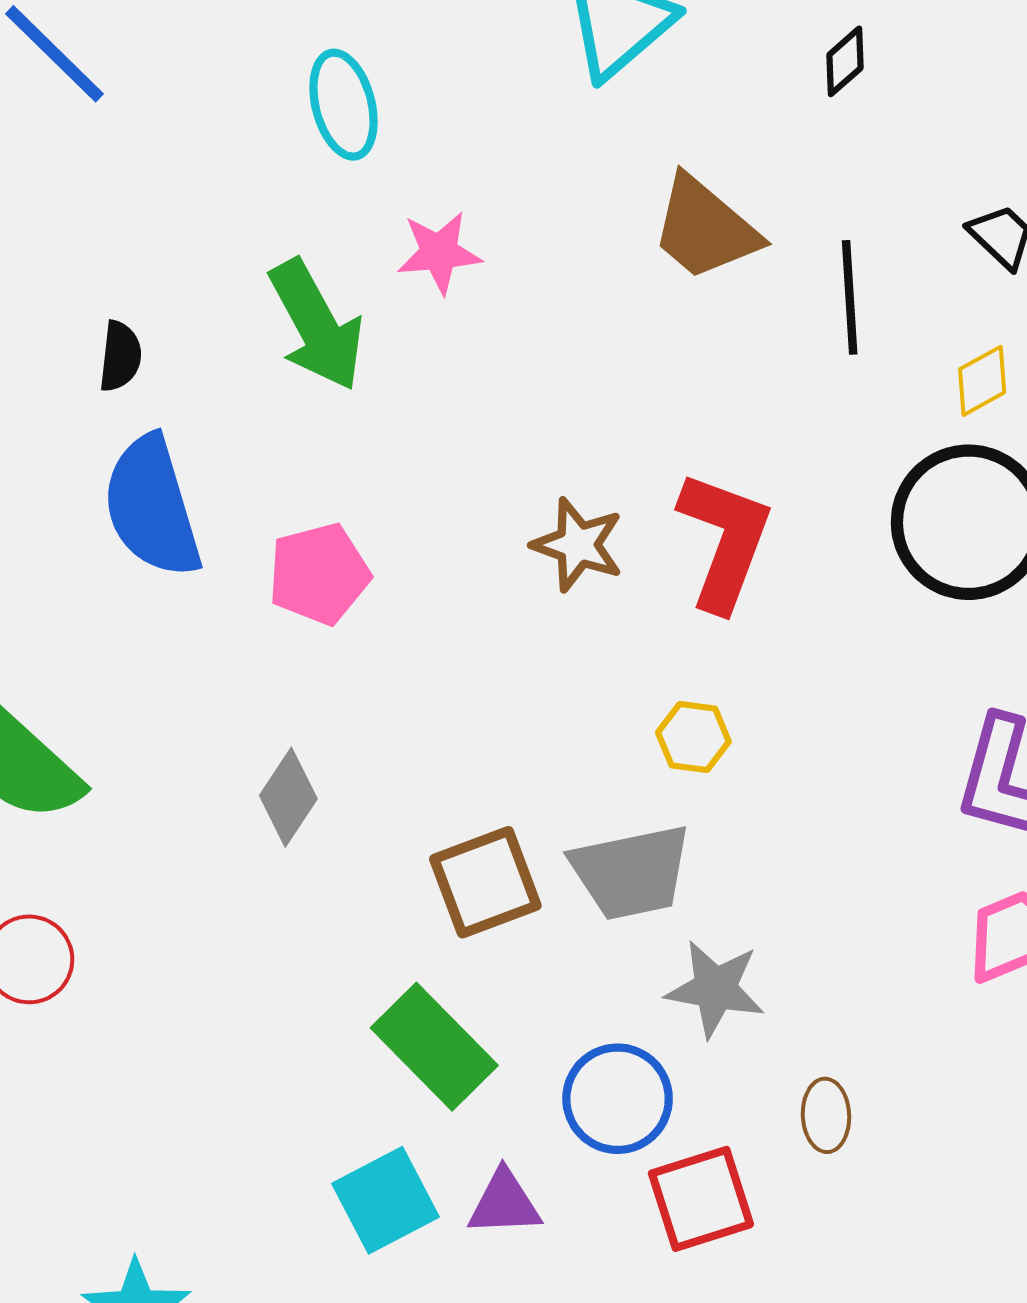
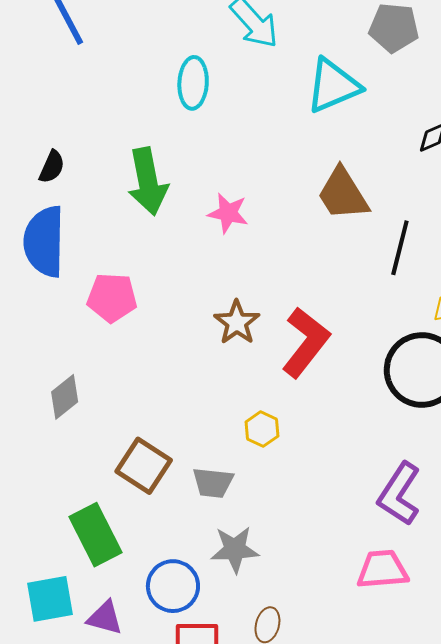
pink star: (439, 253) -> (228, 213), moved
gray trapezoid: (631, 872) -> (213, 483), size x0.7
brown square: (485, 882) -> (144, 466), turned 36
gray star: (715, 989) -> (235, 549), turned -30

